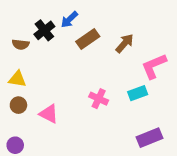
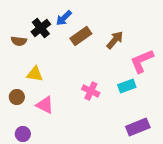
yellow triangle: (17, 79) -> (35, 74), moved
purple circle: (15, 145) -> (23, 134), moved

